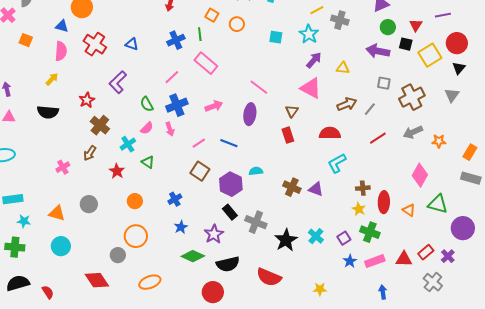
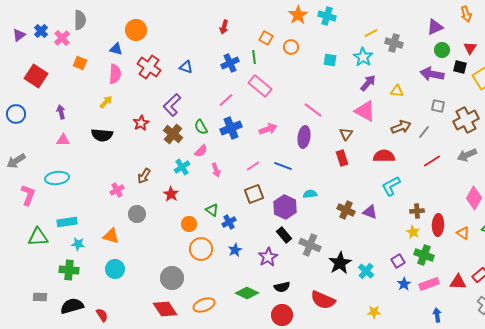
brown cross: (100, 125) -> (173, 134), moved
pink arrow: (170, 129) -> (216, 170), moved
green triangle: (148, 162) -> (212, 210), moved
brown square: (200, 171) -> (254, 194), turned 36
gray circle: (89, 204) -> (137, 214), moved
orange circle: (136, 236) -> (201, 249), moved
cyan cross: (316, 236) -> (366, 271), moved
gray circle: (118, 255) -> (172, 278), size x1.5
green diamond: (193, 256) -> (247, 293), moved
black semicircle: (228, 264) -> (282, 287), size x0.7
red diamond: (97, 280) -> (165, 309), moved
red circle: (213, 292) -> (282, 315), moved

